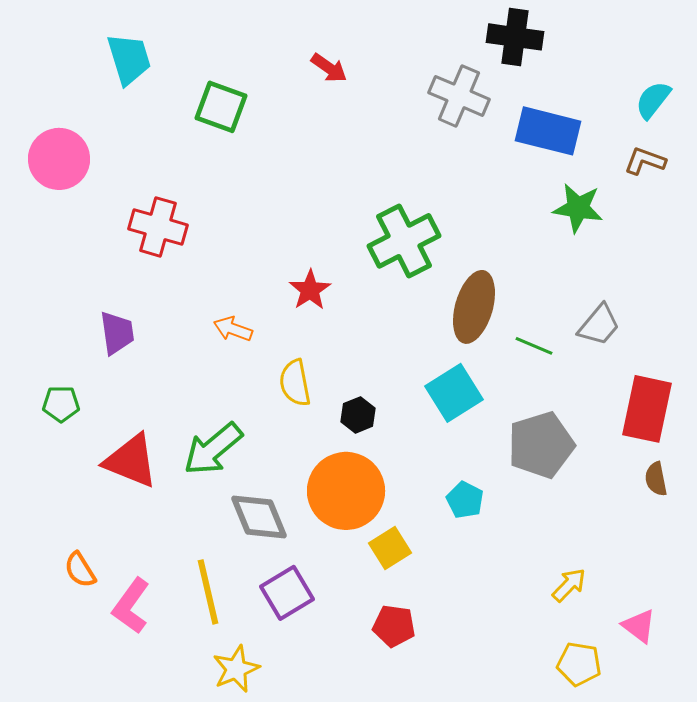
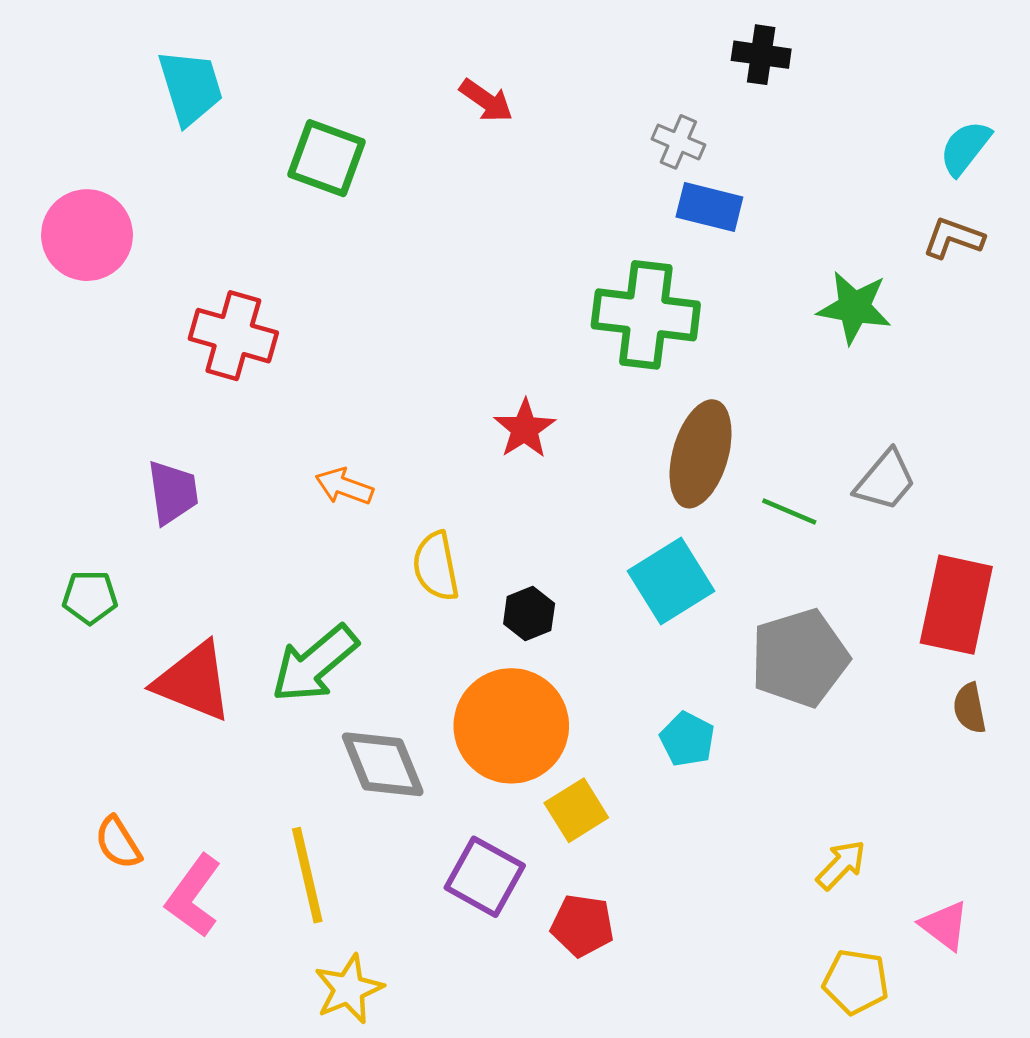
black cross: (515, 37) -> (761, 55), size x0.7
gray cross: (459, 96) -> (678, 142), size x0.6
blue rectangle: (548, 131) -> (709, 207), moved, size x0.7
green cross: (404, 241) -> (646, 315), moved, turned 34
red star: (310, 290) -> (525, 429), moved
purple square: (287, 593) -> (485, 877), moved, turned -30

